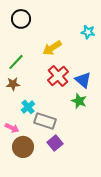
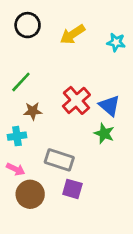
yellow arrow: (52, 48) -> (72, 34), moved
brown star: (13, 84) -> (33, 111), moved
cyan cross: (28, 107) -> (17, 136), moved, turned 32
purple square: (55, 143) -> (72, 189), turned -35

